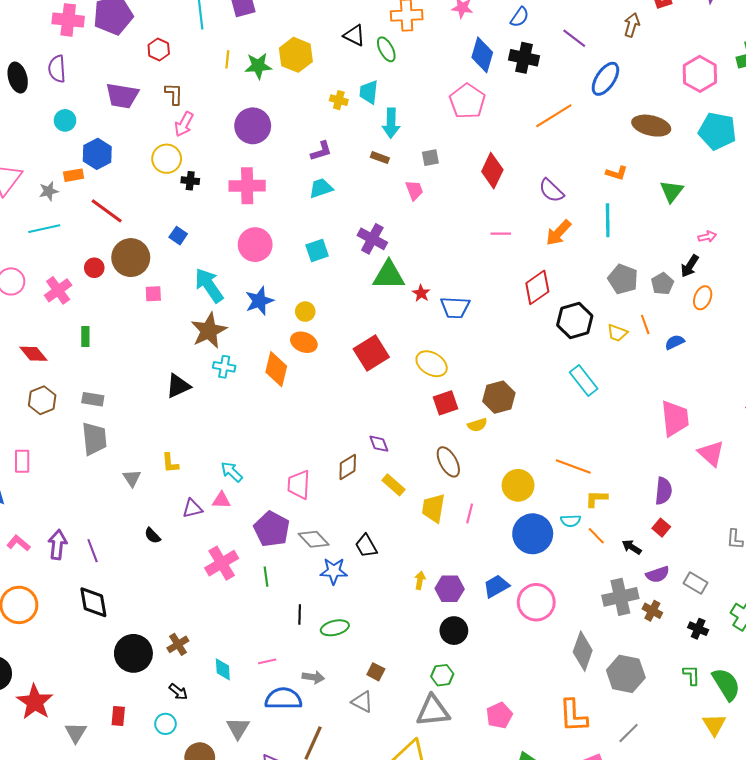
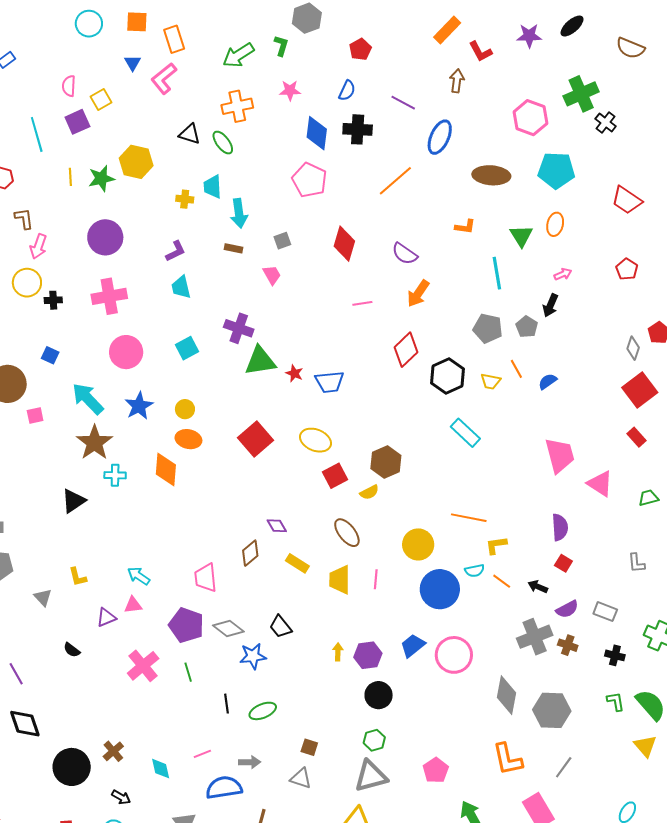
cyan trapezoid: (321, 188) -> (181, 287), turned -75
cyan line: (608, 220) -> (497, 273), moved
orange ellipse: (703, 298) -> (555, 224), moved

